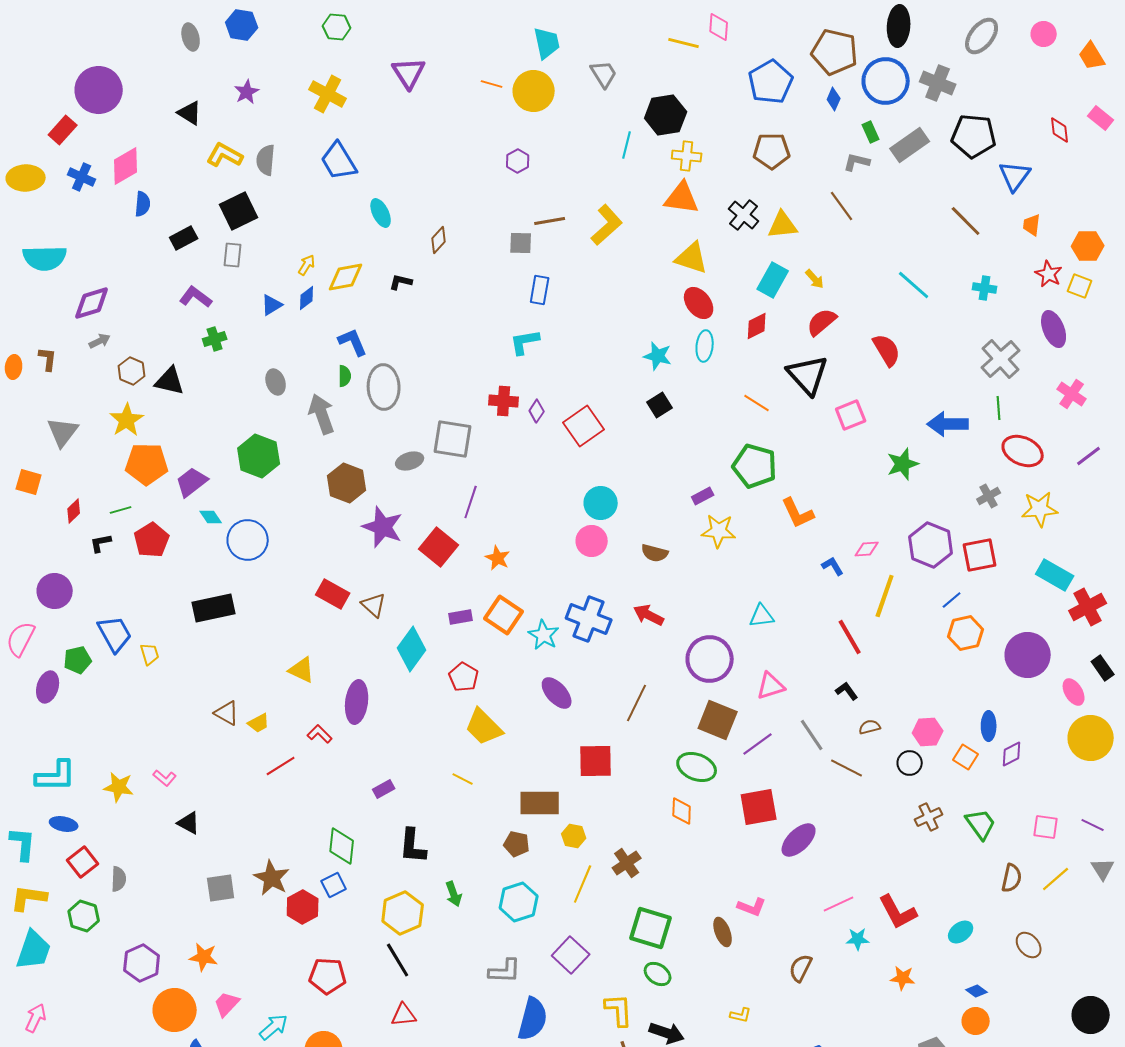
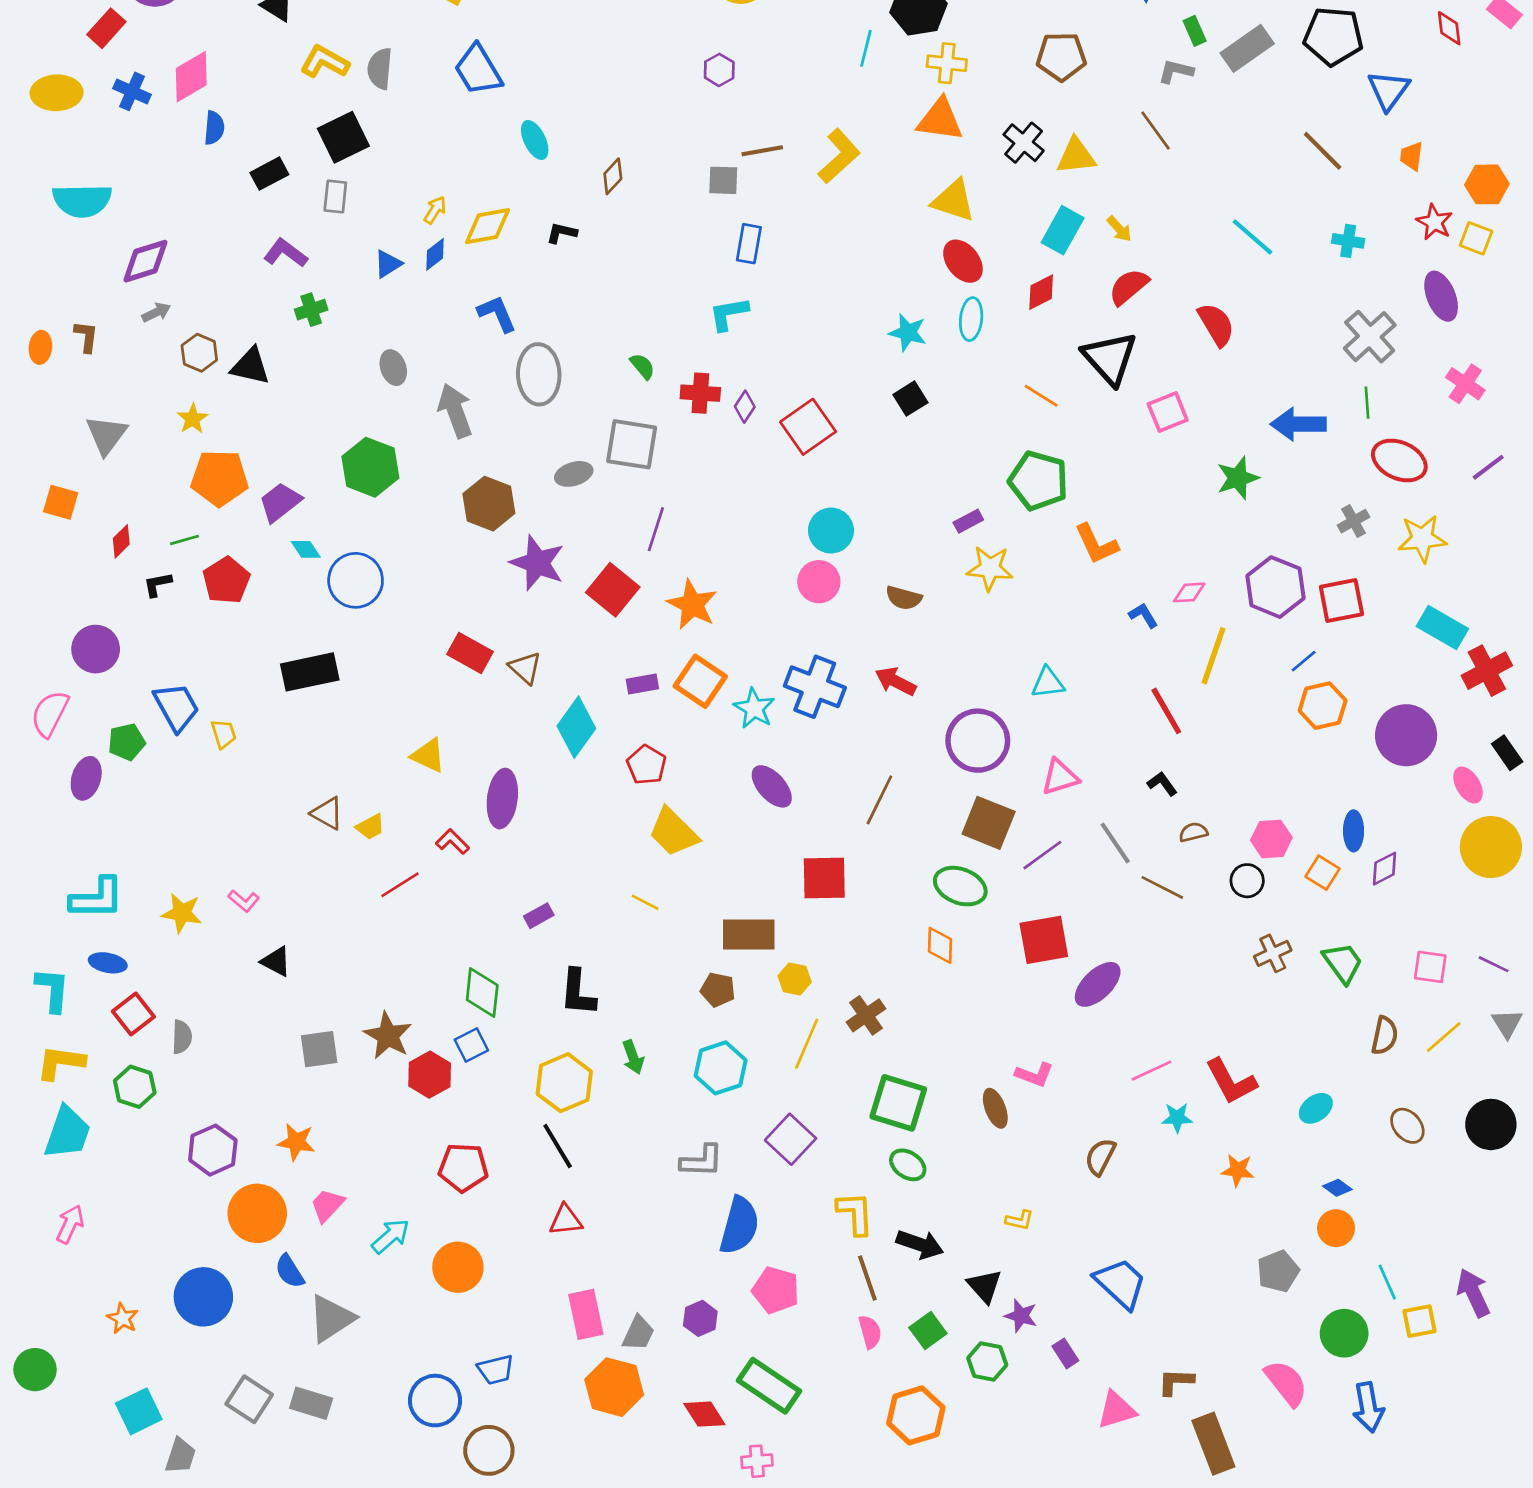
green semicircle: (345, 376) -> (642, 366), moved, turned -40
yellow star: (127, 420) -> (193, 419), size x0.7
orange star: (498, 558) -> (692, 605), size x1.5
black circle: (1091, 1015) -> (1491, 1124), moved

